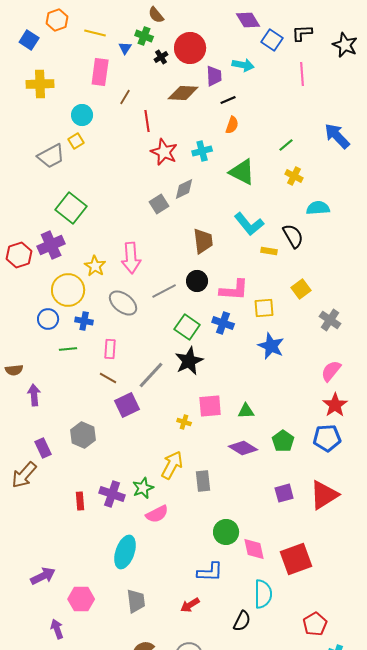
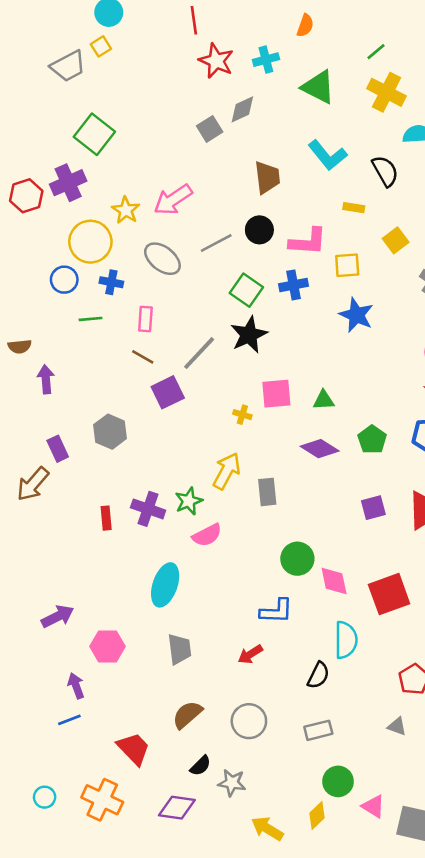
yellow cross: (294, 176) -> (386, 92), size x1.6
yellow rectangle: (269, 251) -> (354, 208), moved
pink arrow: (131, 258) -> (173, 200), turned 60
blue cross: (223, 323) -> (293, 285), turned -30

